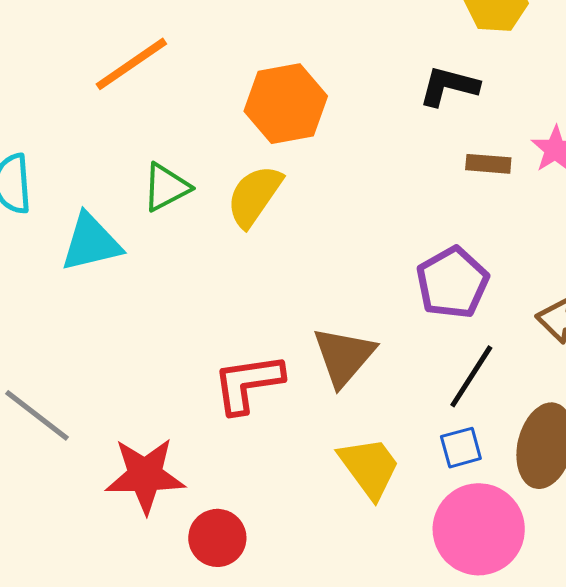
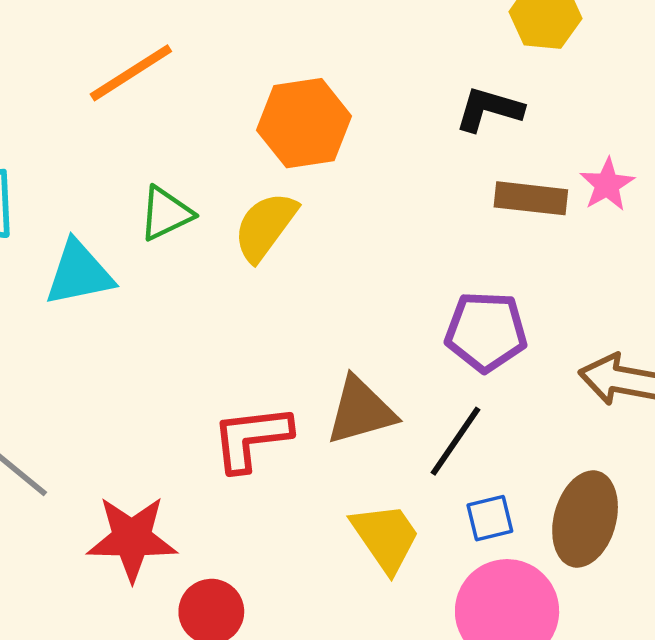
brown rectangle: (488, 164) -> (531, 198), size x1.4
purple pentagon: (452, 283) -> (486, 331), turned 30
brown triangle: (344, 356) -> (361, 411), turned 32
black line: (471, 376) -> (456, 441), moved

